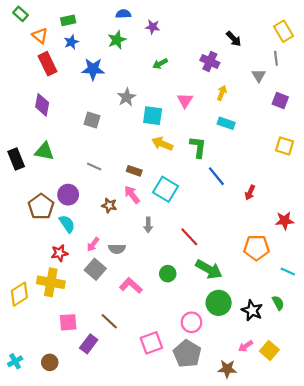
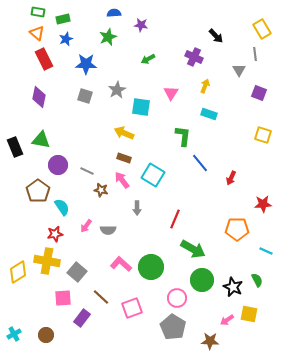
green rectangle: (21, 14) -> (38, 12), moved, turned -32
gray square: (92, 120) -> (85, 96), moved
yellow arrow: (162, 144) -> (124, 133), moved
gray line: (94, 166) -> (87, 171), moved
purple circle: (68, 195) -> (58, 165), moved
red line: (189, 237) -> (175, 219), turned 66
gray square: (95, 269) -> (77, 272), moved
green circle: (168, 274) -> (151, 267), moved, size x1.6
pink square: (151, 343) -> (132, 308), moved
yellow square: (269, 350) -> (249, 314), moved, turned -30

